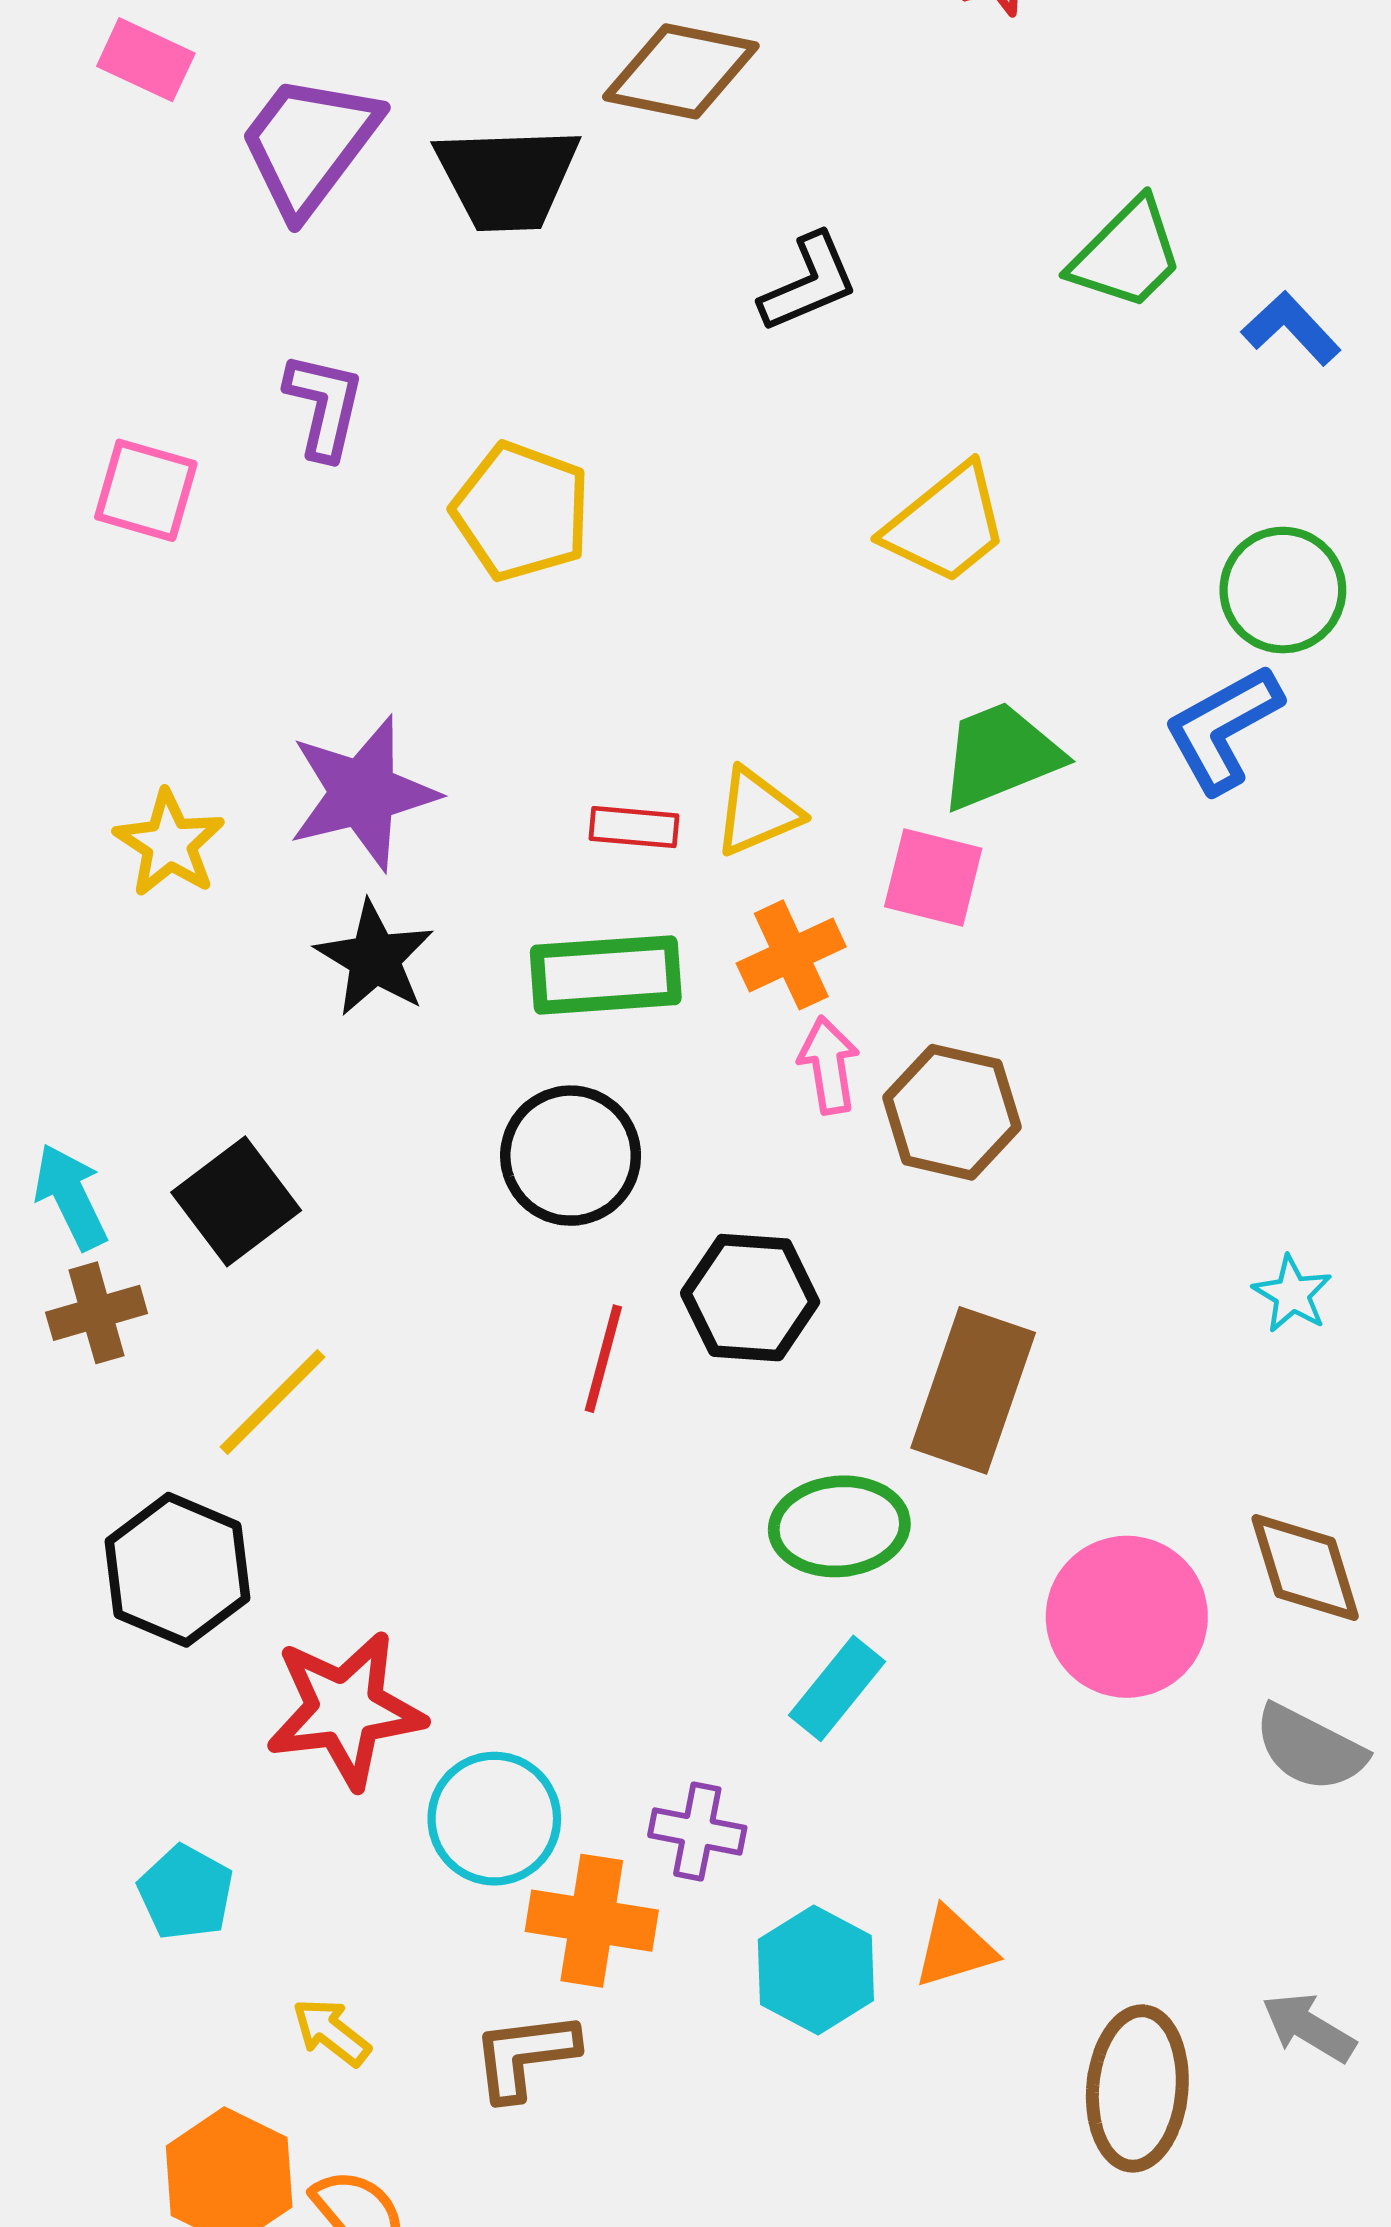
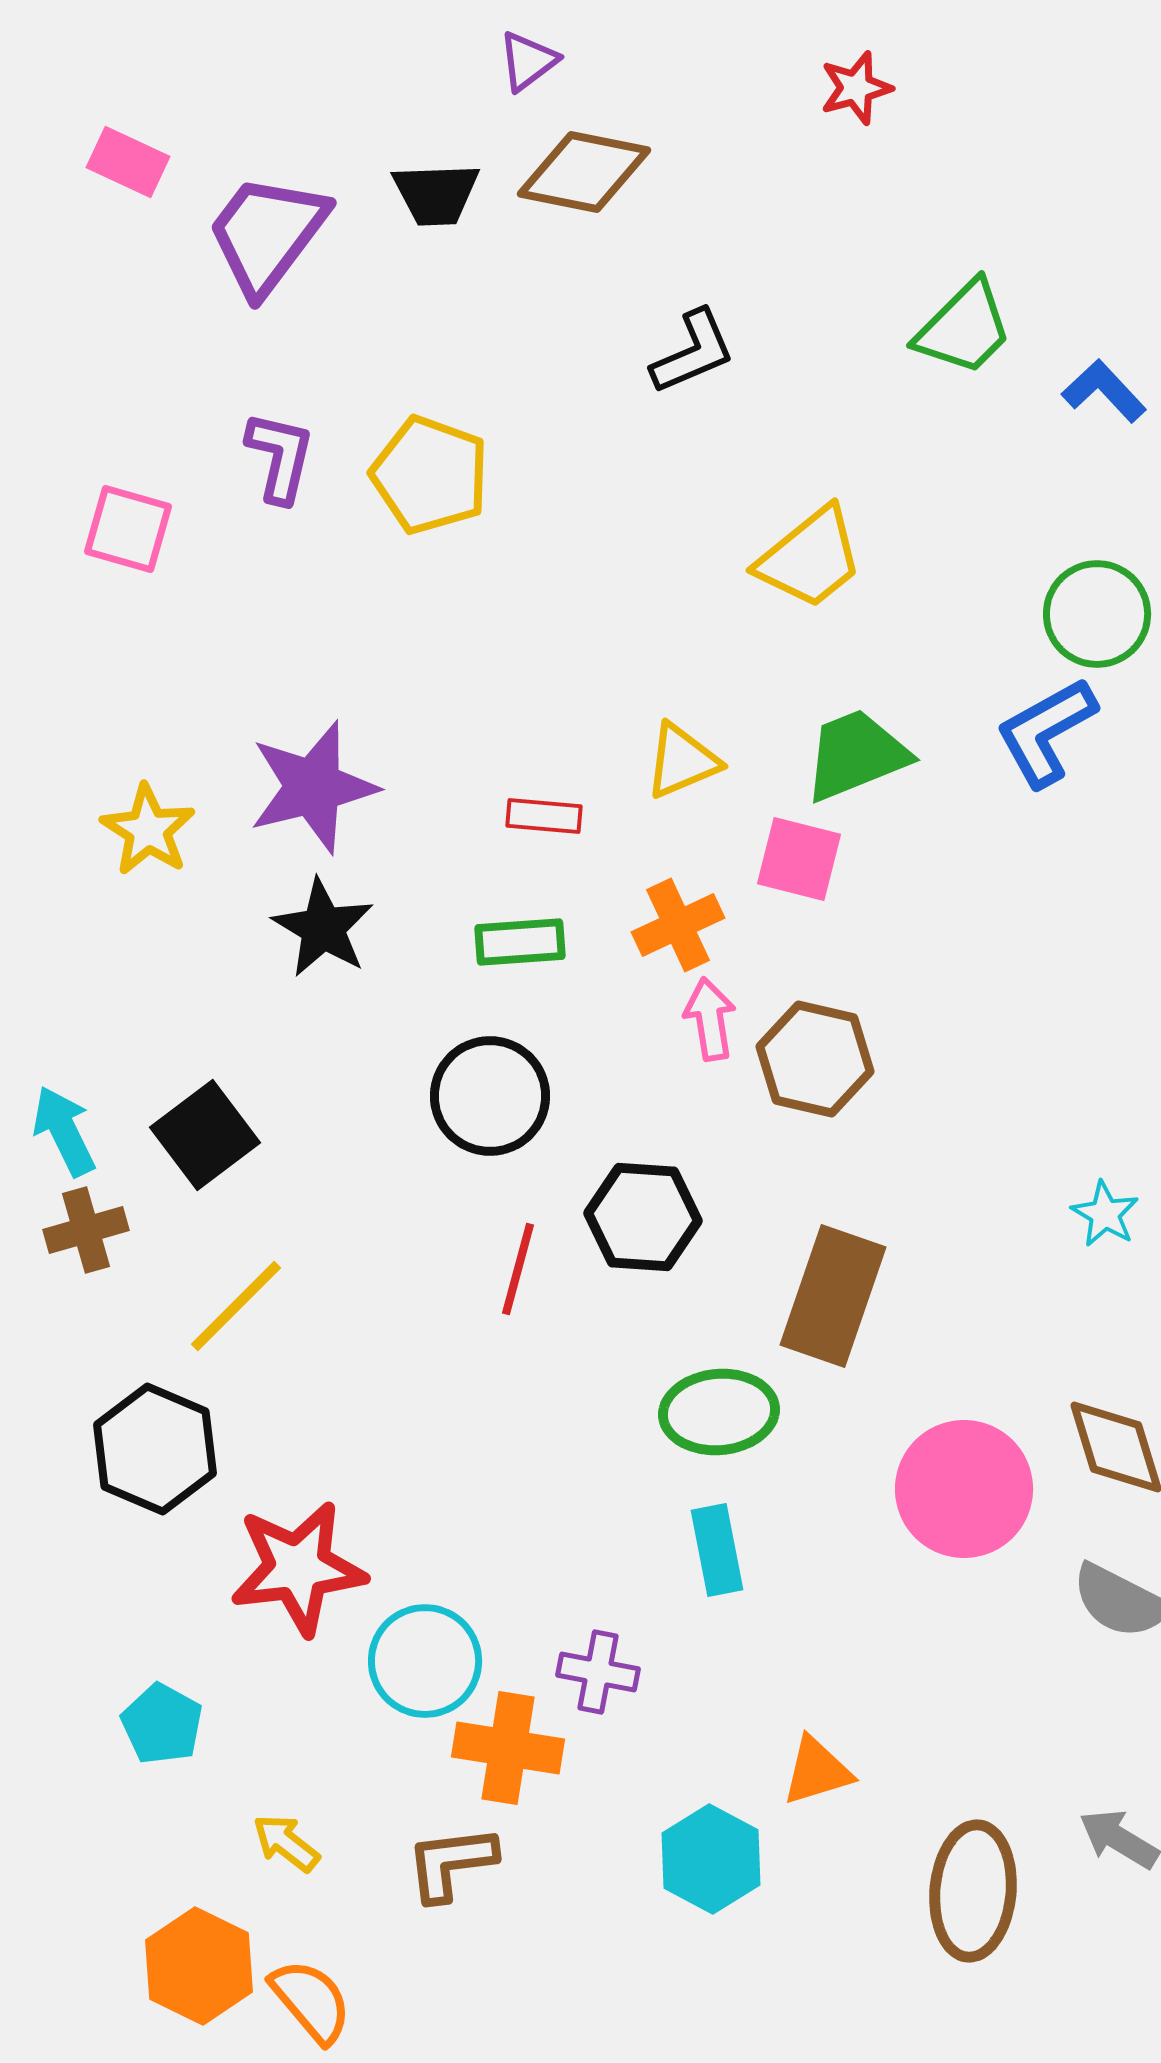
black trapezoid: (507, 178) -> (436, 194), moved, size x0.7
yellow pentagon: (521, 511) -> (430, 475), moved
yellow triangle: (757, 812) -> (682, 761), moved
green rectangle: (606, 975) -> (520, 942), size x0.7
cyan rectangle: (837, 1688) -> (717, 1550), turned -50
cyan hexagon: (816, 1970) -> (711, 1859), moved

